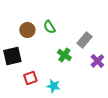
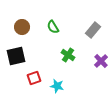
brown circle: (27, 30) -> (22, 27), moved
gray rectangle: (84, 40) -> (93, 30), moved

